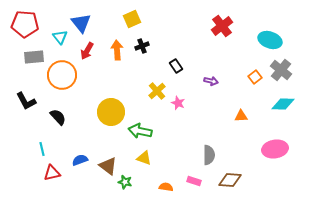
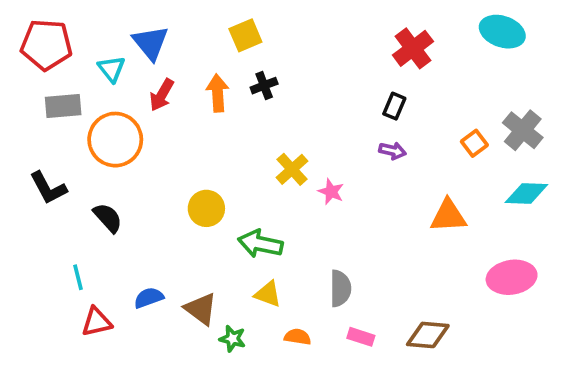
cyan ellipse: (270, 40) -> (502, 32), moved
black rectangle: (176, 66) -> (394, 106), moved, turned 56
yellow circle: (111, 112) -> (206, 208), size x0.7
orange triangle: (241, 116) -> (448, 216), size x1.5
gray semicircle: (209, 155) -> (340, 288), moved
orange semicircle: (166, 187) -> (298, 337), moved

